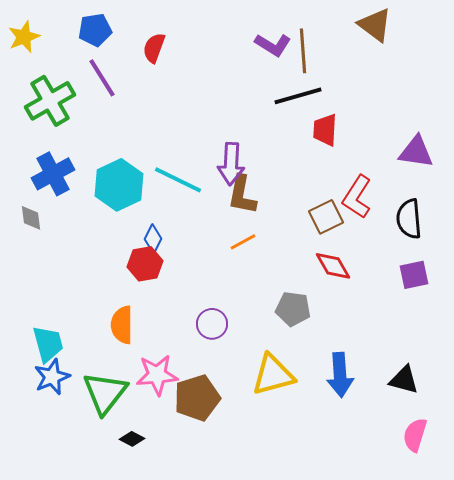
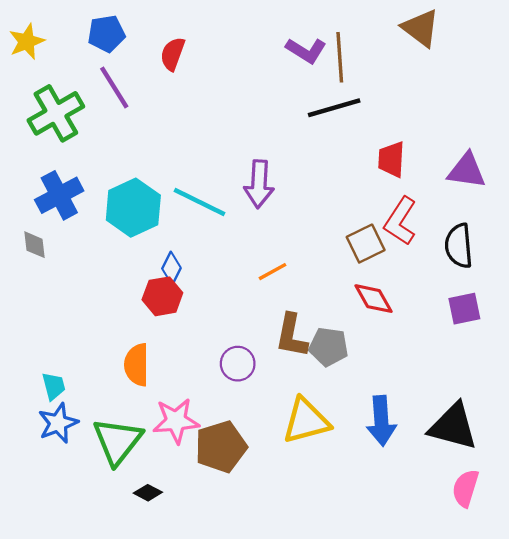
red trapezoid: (325, 130) -> (391, 159), moved
brown L-shape: (242, 195) -> (292, 336), moved
cyan trapezoid: (48, 344) -> (54, 386), size x0.7
black triangle: (404, 380) -> (453, 426), size x1.5

